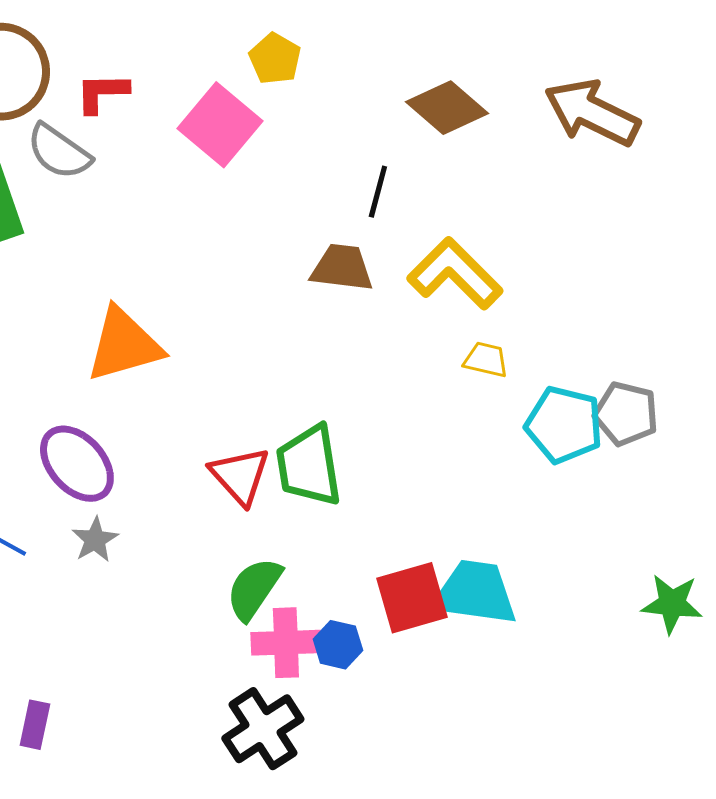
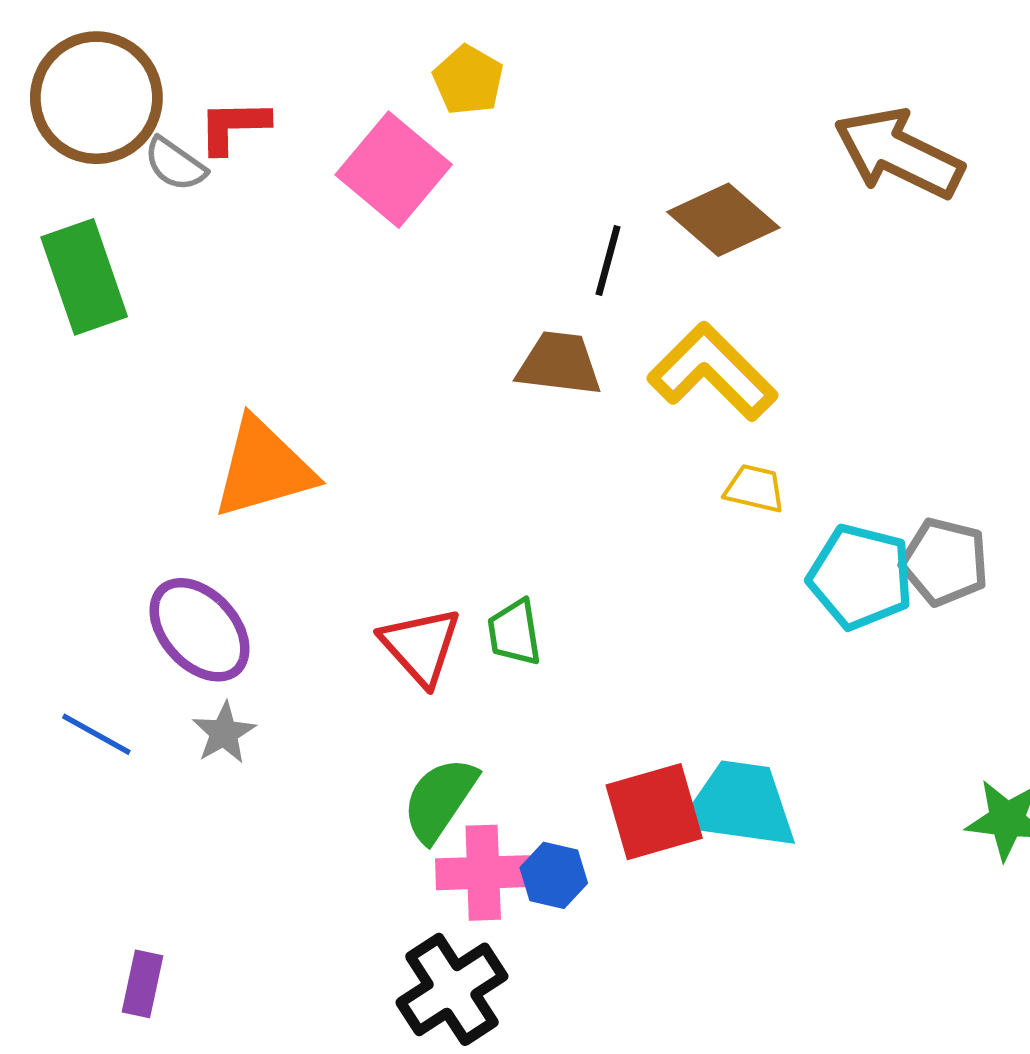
brown diamond: (447, 108) -> (723, 220), moved
gray semicircle: (59, 152) -> (175, 164), moved, size x0.7
green trapezoid: (309, 466) -> (514, 632), size x0.6

